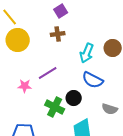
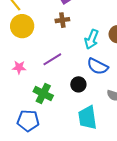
pink star: (25, 86) -> (19, 67), moved
green cross: (55, 107) -> (43, 94), moved

